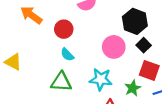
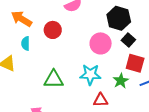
cyan semicircle: (67, 55) -> (26, 43), moved, turned 48

